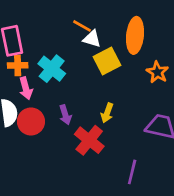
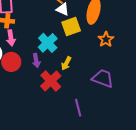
cyan cross: (52, 69) -> (48, 43), moved
purple line: (132, 172) -> (78, 108), turned -36

